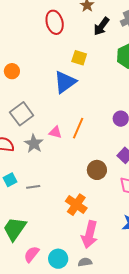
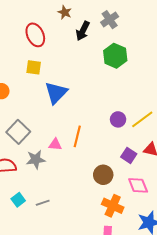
yellow square: (79, 58) -> (34, 67), moved
gray star: (34, 144) -> (36, 159), turned -30
orange cross: (76, 205) -> (113, 206), moved

